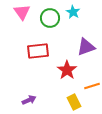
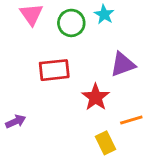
purple arrow: (29, 100) -> (16, 121), moved

